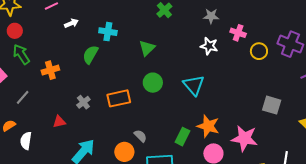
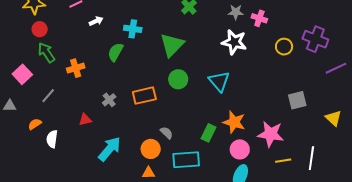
pink cross: (238, 33) -> (259, 18), moved
white star: (209, 46) -> (234, 42), size x1.4
green triangle: (147, 48) -> (172, 45), size x1.5
gray square: (272, 105) -> (297, 100), turned -30

